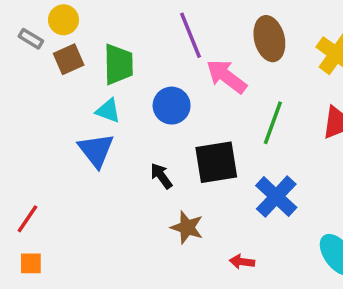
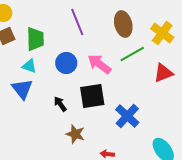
pink arrow: (226, 76) -> (99, 64), moved
green line: (273, 123) -> (132, 54), moved, turned 40

